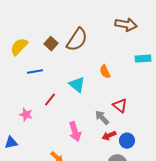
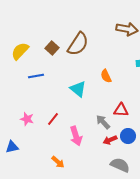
red line: (50, 100) -> (53, 119), moved
red triangle: (120, 106) -> (121, 110), turned -35
blue circle: (127, 141) -> (128, 136), moved

